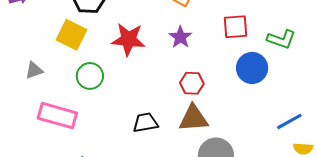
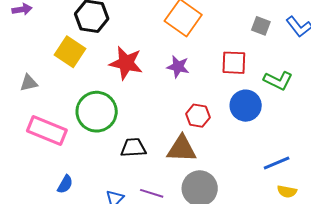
purple star: (180, 37) -> (178, 67), turned -30
green circle: (90, 76) -> (97, 112), moved, size x1.5
red hexagon: (192, 83) -> (198, 116), moved

